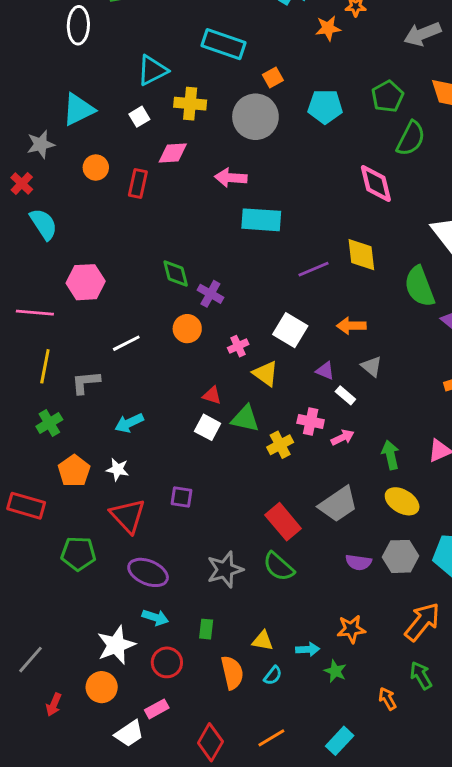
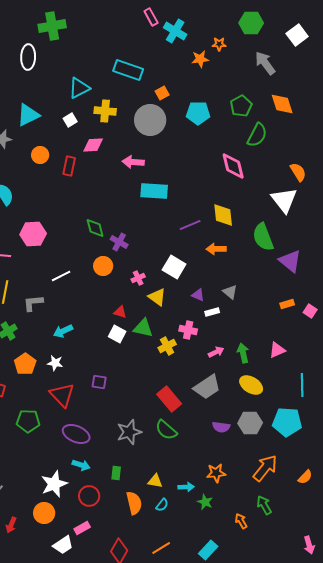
gray arrow: (422, 34) -> (265, 63), turned 75
orange arrow: (351, 326) -> (216, 249), moved
white rectangle: (345, 395) -> (212, 312), turned -56
pink arrow: (343, 437) -> (216, 352), moved

